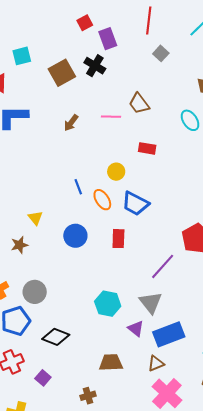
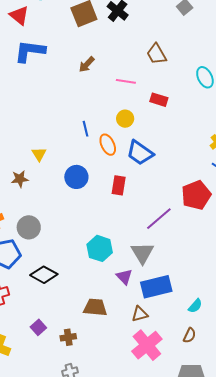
pink line: (111, 117) -> (126, 81), moved
purple square: (43, 378) -> (38, 327), moved

